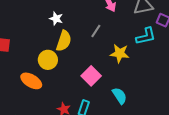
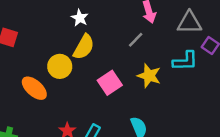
gray line: (96, 31) -> (136, 40), moved
pink square: (91, 76) -> (110, 83), moved

